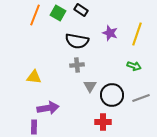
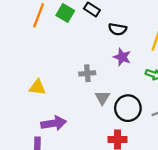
purple star: (110, 33) -> (122, 57), moved
black semicircle: (77, 41) -> (117, 29), moved, size x0.7

